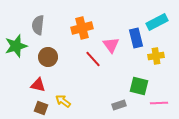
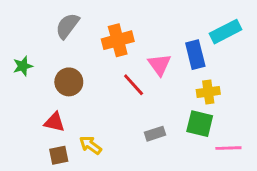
gray semicircle: (38, 25) -> (67, 26), moved, turned 30
green star: (16, 46) -> (23, 66), size x0.6
yellow cross: (156, 56) -> (208, 92), moved
gray rectangle: (119, 105) -> (155, 134), moved
brown square: (41, 108) -> (59, 155), turned -32

